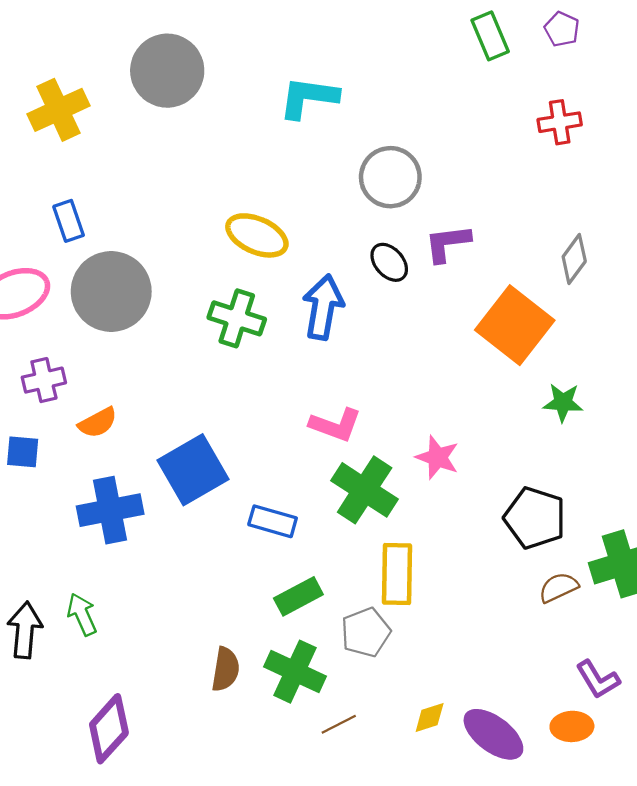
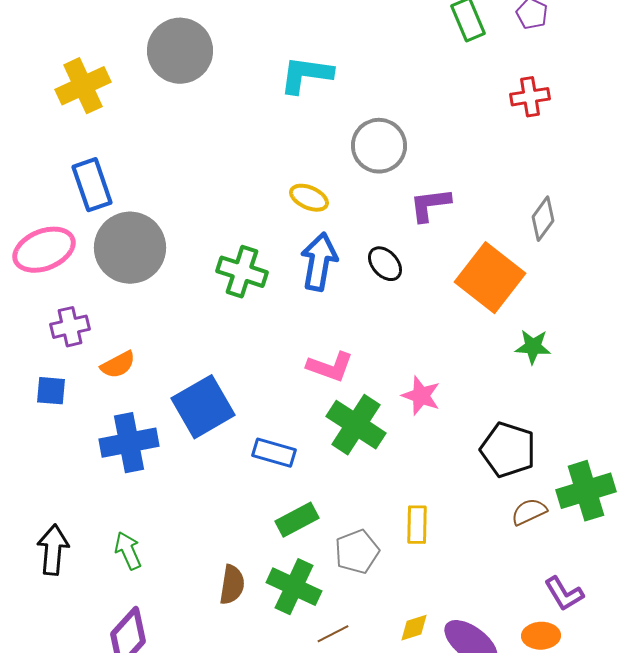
blue rectangle: (69, 221) -> (92, 185), size x1.4
yellow ellipse: (257, 235) -> (309, 198), moved, size x0.7
black ellipse: (389, 262) -> (385, 264), moved
yellow rectangle: (397, 574) -> (417, 525), moved, size x0.7
green arrow: (82, 614) -> (128, 551), moved

